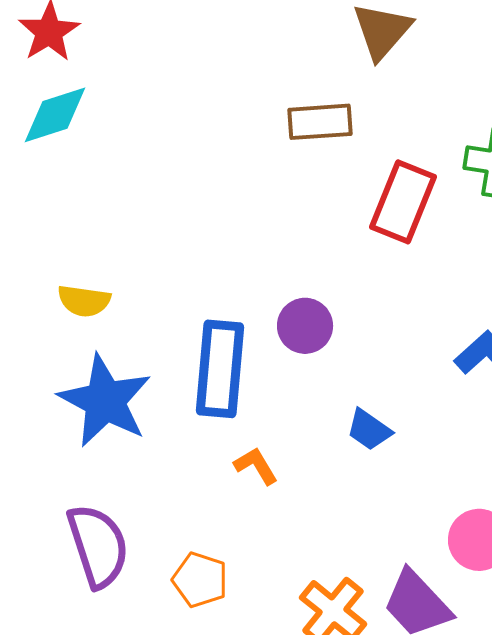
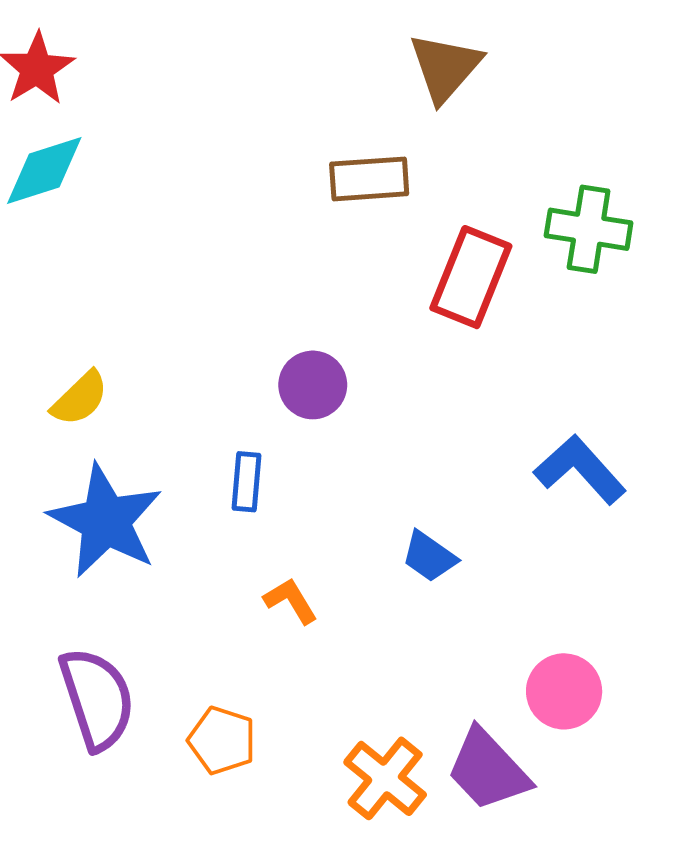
yellow semicircle: (84, 301) -> (80, 398), turned -52
purple circle: (305, 326) -> (313, 385), moved
blue rectangle: (220, 369) -> (247, 482), size x0.5

